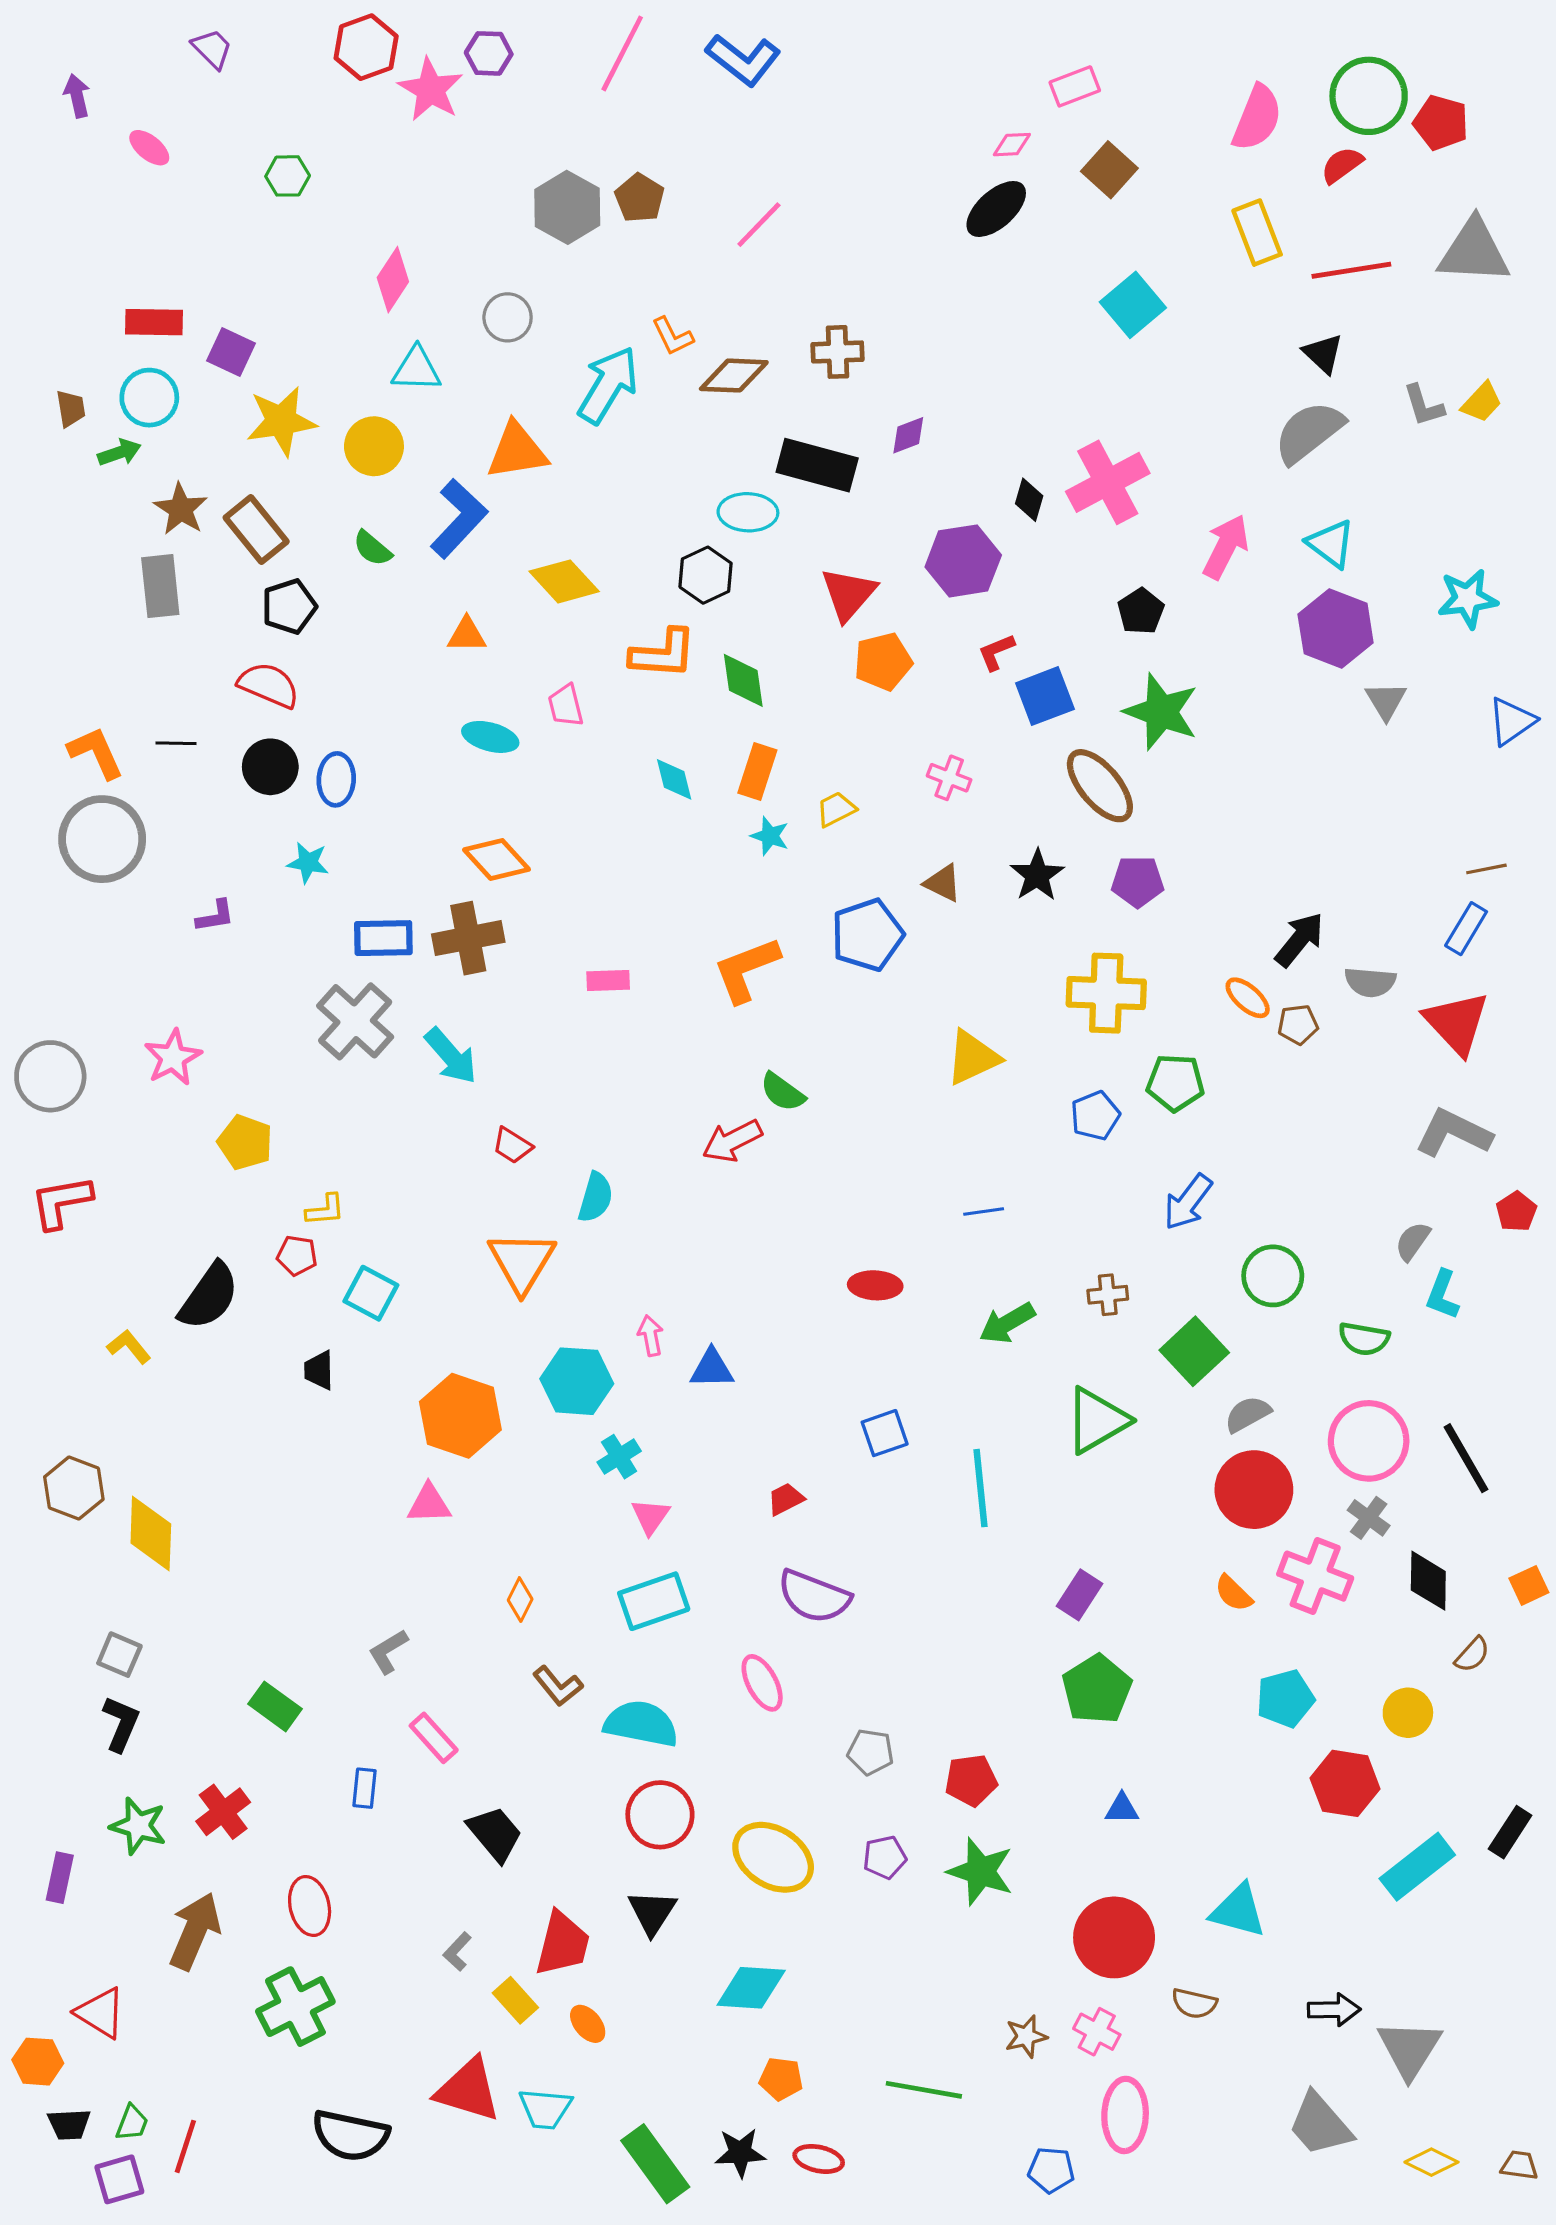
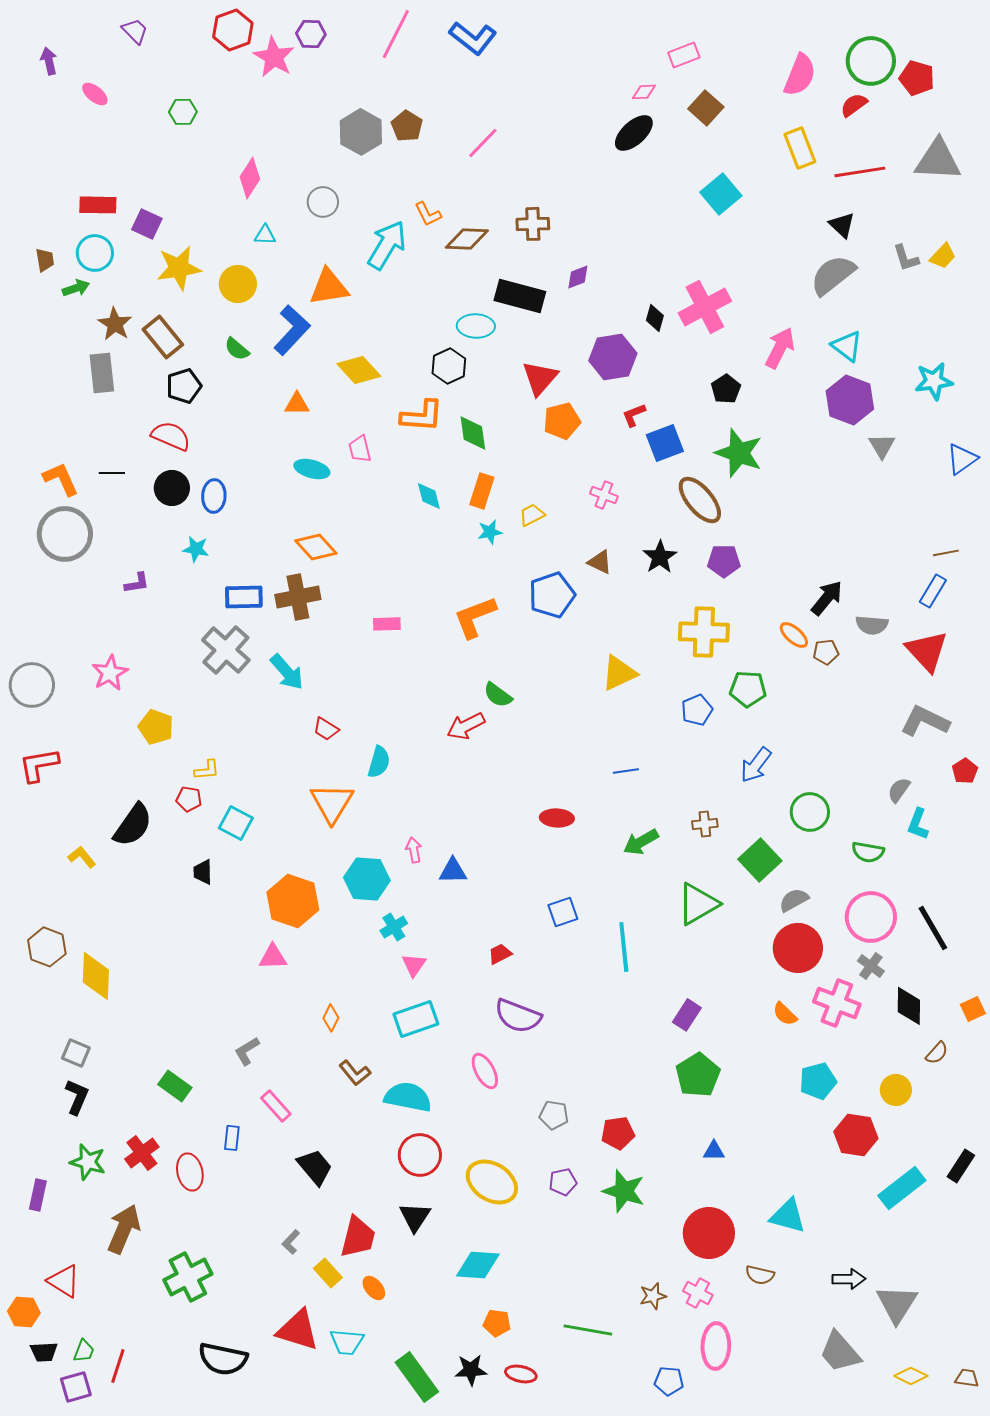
cyan triangle: (416, 369) -> (265, 235), size x0.7
cyan star: (770, 836) -> (490, 532), turned -30
red ellipse: (310, 1906) -> (190, 1172), moved

